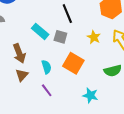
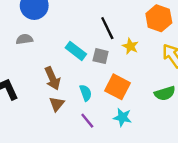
yellow star: (94, 37) -> (130, 46), moved
cyan star: (90, 95) -> (122, 117), moved

